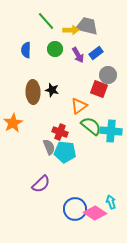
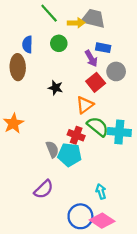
blue rectangle: (96, 53) -> (103, 48), turned 48
purple arrow: (78, 55) -> (91, 58), moved
red square: (99, 89) -> (96, 82), moved, turned 30
brown ellipse: (33, 92) -> (18, 67), moved
red cross: (60, 132) -> (76, 135), moved
cyan arrow: (111, 202) -> (101, 191), moved

